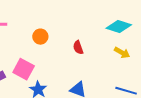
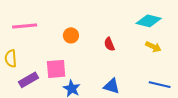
pink square: (24, 69) -> (56, 69), turned -30

